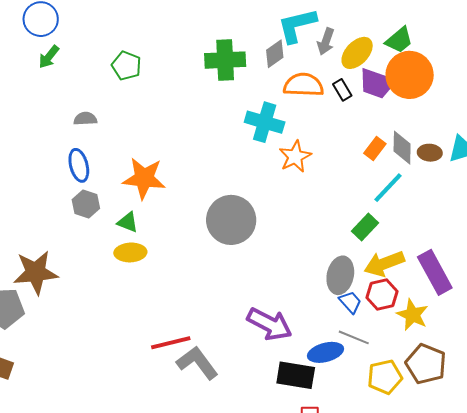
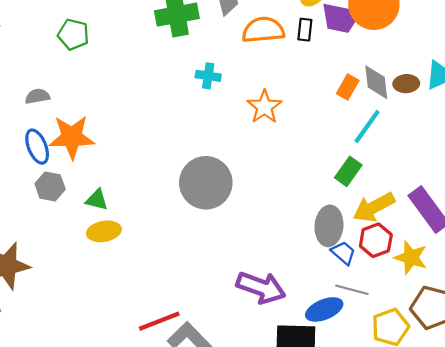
black rectangle: (342, 90) -> (305, 30), turned 45
cyan cross: (265, 122) -> (208, 76), moved, size x0.6
orange star: (144, 178) -> (72, 137), moved

